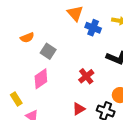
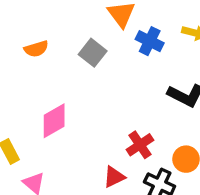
gray square: (48, 51) -> (93, 53), moved
red cross: (86, 76) -> (140, 145), moved

